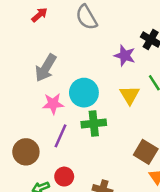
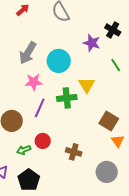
cyan circle: (84, 93) -> (59, 61), moved
yellow triangle: (130, 95) -> (87, 85), moved

